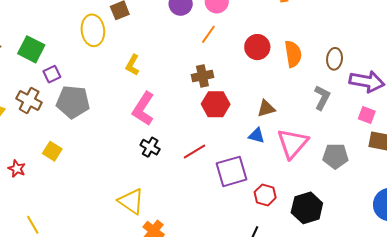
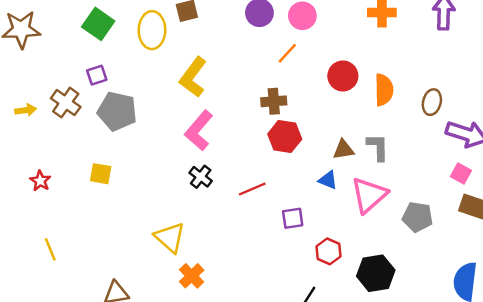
green square: (31, 49) -> (98, 24), moved
yellow L-shape: (133, 65) -> (193, 77), size x1.6
gray L-shape: (322, 98) -> (378, 147), moved, turned -35
yellow square: (52, 151) -> (101, 174), moved, turned -30
purple square: (231, 171) -> (293, 218), size x0.6

